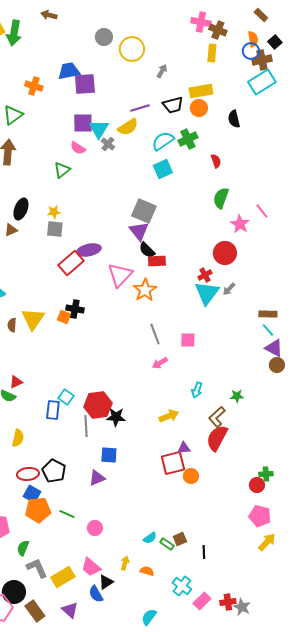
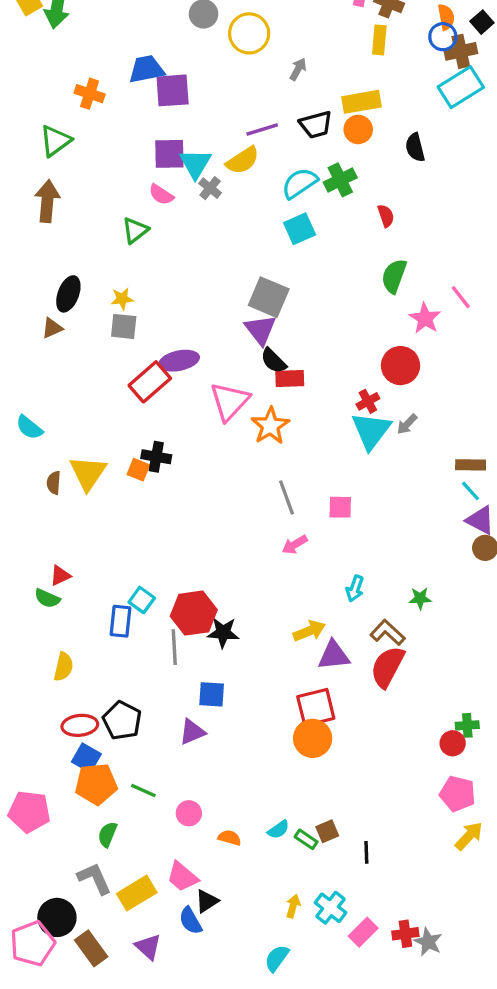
brown L-shape: (217, 417) -> (387, 633), turned 85
purple triangle: (184, 448) -> (334, 655), moved, size x1.5
orange circle: (191, 476) -> (313, 738), moved, size x1.5
green semicircle: (23, 548) -> (107, 834), moved
yellow arrow: (125, 563) -> (293, 906), moved
orange semicircle: (147, 571) -> (230, 838), moved

